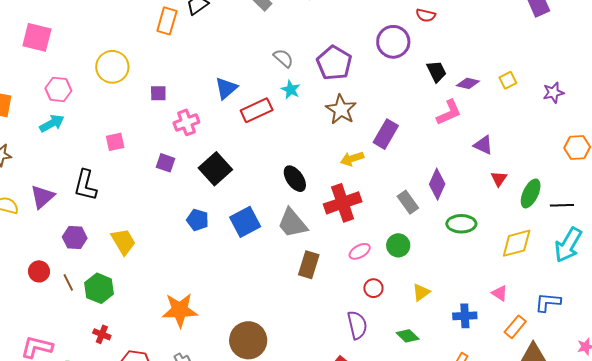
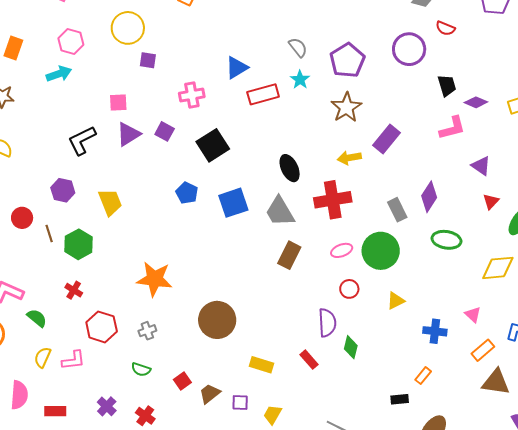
purple square: (158, 93) -> (148, 60), moved
black L-shape: (85, 185) -> (82, 140), turned 40
purple triangle: (42, 197) -> (128, 134), moved
green circle: (398, 245) -> (381, 251), size x1.6
green diamond: (408, 336) -> (351, 347), moved, turned 50

